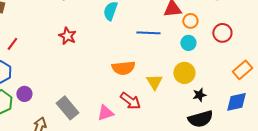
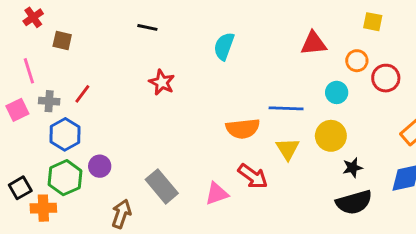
orange circle: (190, 21) -> (357, 61), moved
blue line: (148, 33) -> (286, 108), moved

